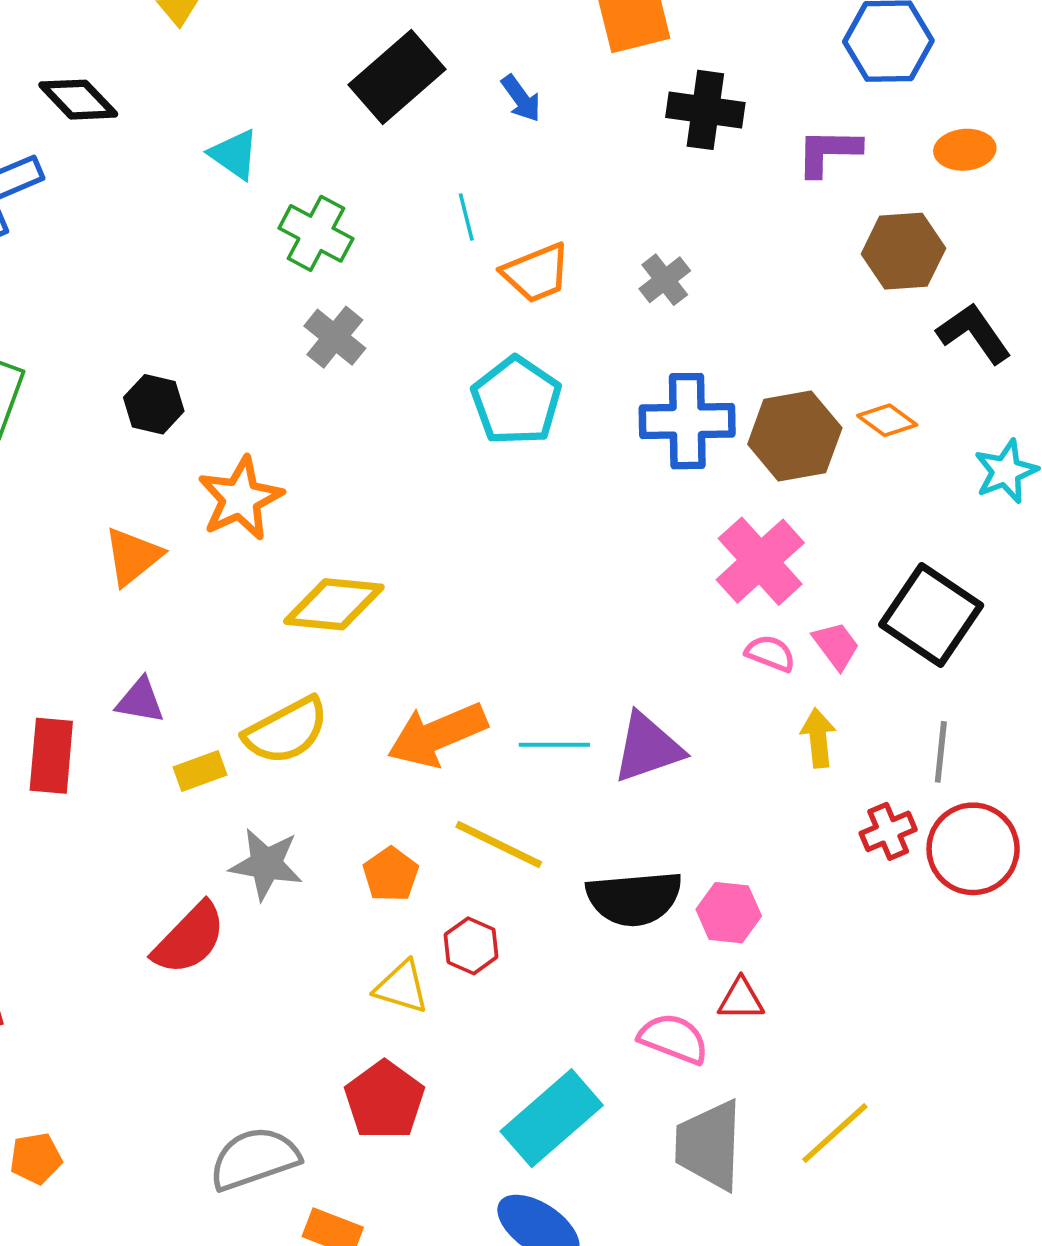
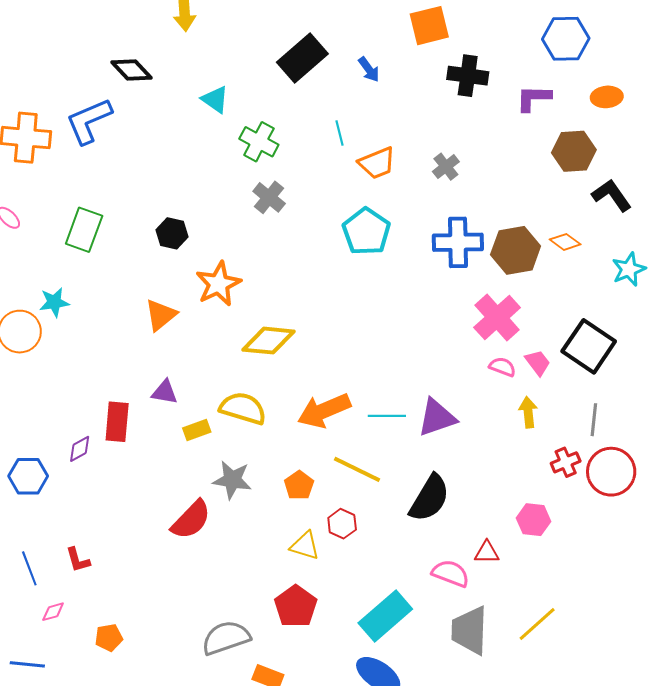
yellow semicircle: (286, 731) -> (243, 408), turned -135
black semicircle: (634, 898) -> (430, 498), turned -54
pink hexagon: (729, 913) -> (534, 520), moved

